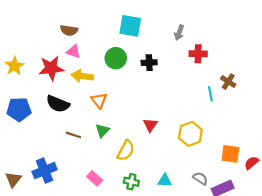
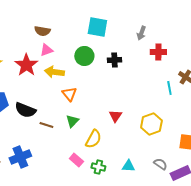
pink triangle: (73, 51) -> (46, 50), turned -40
red star: (51, 68) -> (26, 65), turned -30
black semicircle: (58, 104) -> (25, 110), moved
pink rectangle: (95, 178) -> (76, 160), moved

